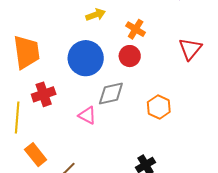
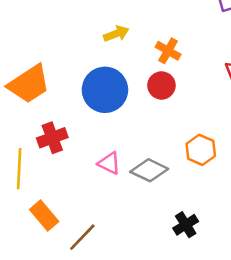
orange trapezoid: (27, 52) -> (29, 84), turned 66
gray diamond: (111, 93) -> (149, 170), moved, turned 40

